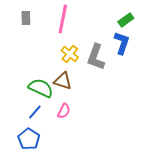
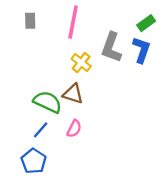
gray L-shape: (96, 57) -> (111, 47), moved

